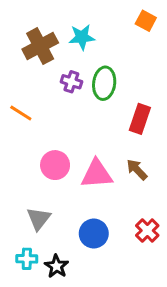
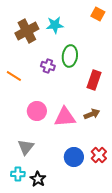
purple cross: (71, 82) -> (48, 66), moved
brown arrow: (137, 170) -> (92, 114), turned 112
blue circle: (94, 234) -> (74, 157), moved

